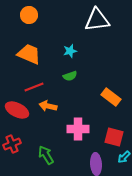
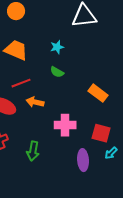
green semicircle: (70, 76) -> (57, 72), turned 48
green arrow: (46, 155) -> (33, 151), turned -138

